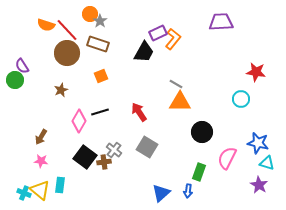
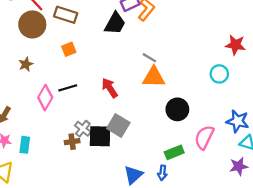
black square: (85, 157) -> (100, 136), moved, turned -35
green rectangle: (199, 172) -> (174, 152), turned 48
cyan rectangle: (60, 185) -> (25, 145), moved
purple star: (259, 185) -> (239, 166), turned 30

